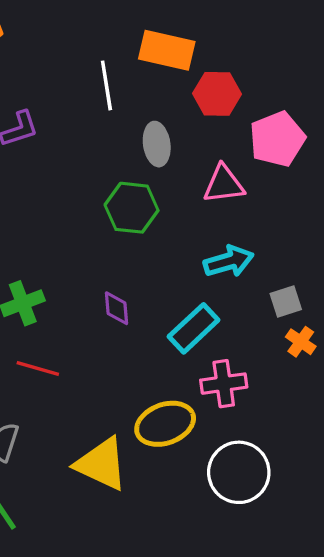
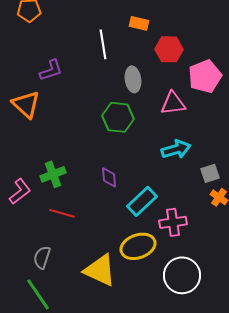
orange rectangle: (167, 50) -> (139, 23), size x0.6
cyan rectangle: (194, 328) -> (142, 201), moved

